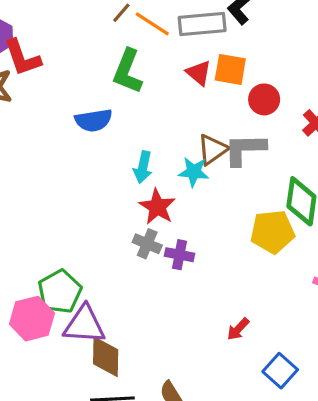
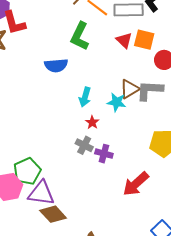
red star: (157, 207) -> (92, 122), size x0.6
red arrow: (238, 329) -> (136, 184), moved, size x1.8
brown diamond: (106, 357) -> (53, 214), turned -48

